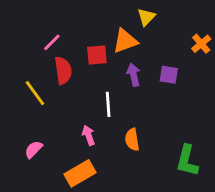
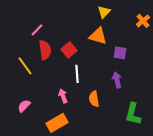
orange triangle: (125, 41) -> (98, 36), moved, turned 36
orange cross: (201, 44) -> (143, 21), moved
red square: (97, 55) -> (69, 50), moved, turned -35
purple arrow: (134, 75) -> (117, 80), moved

